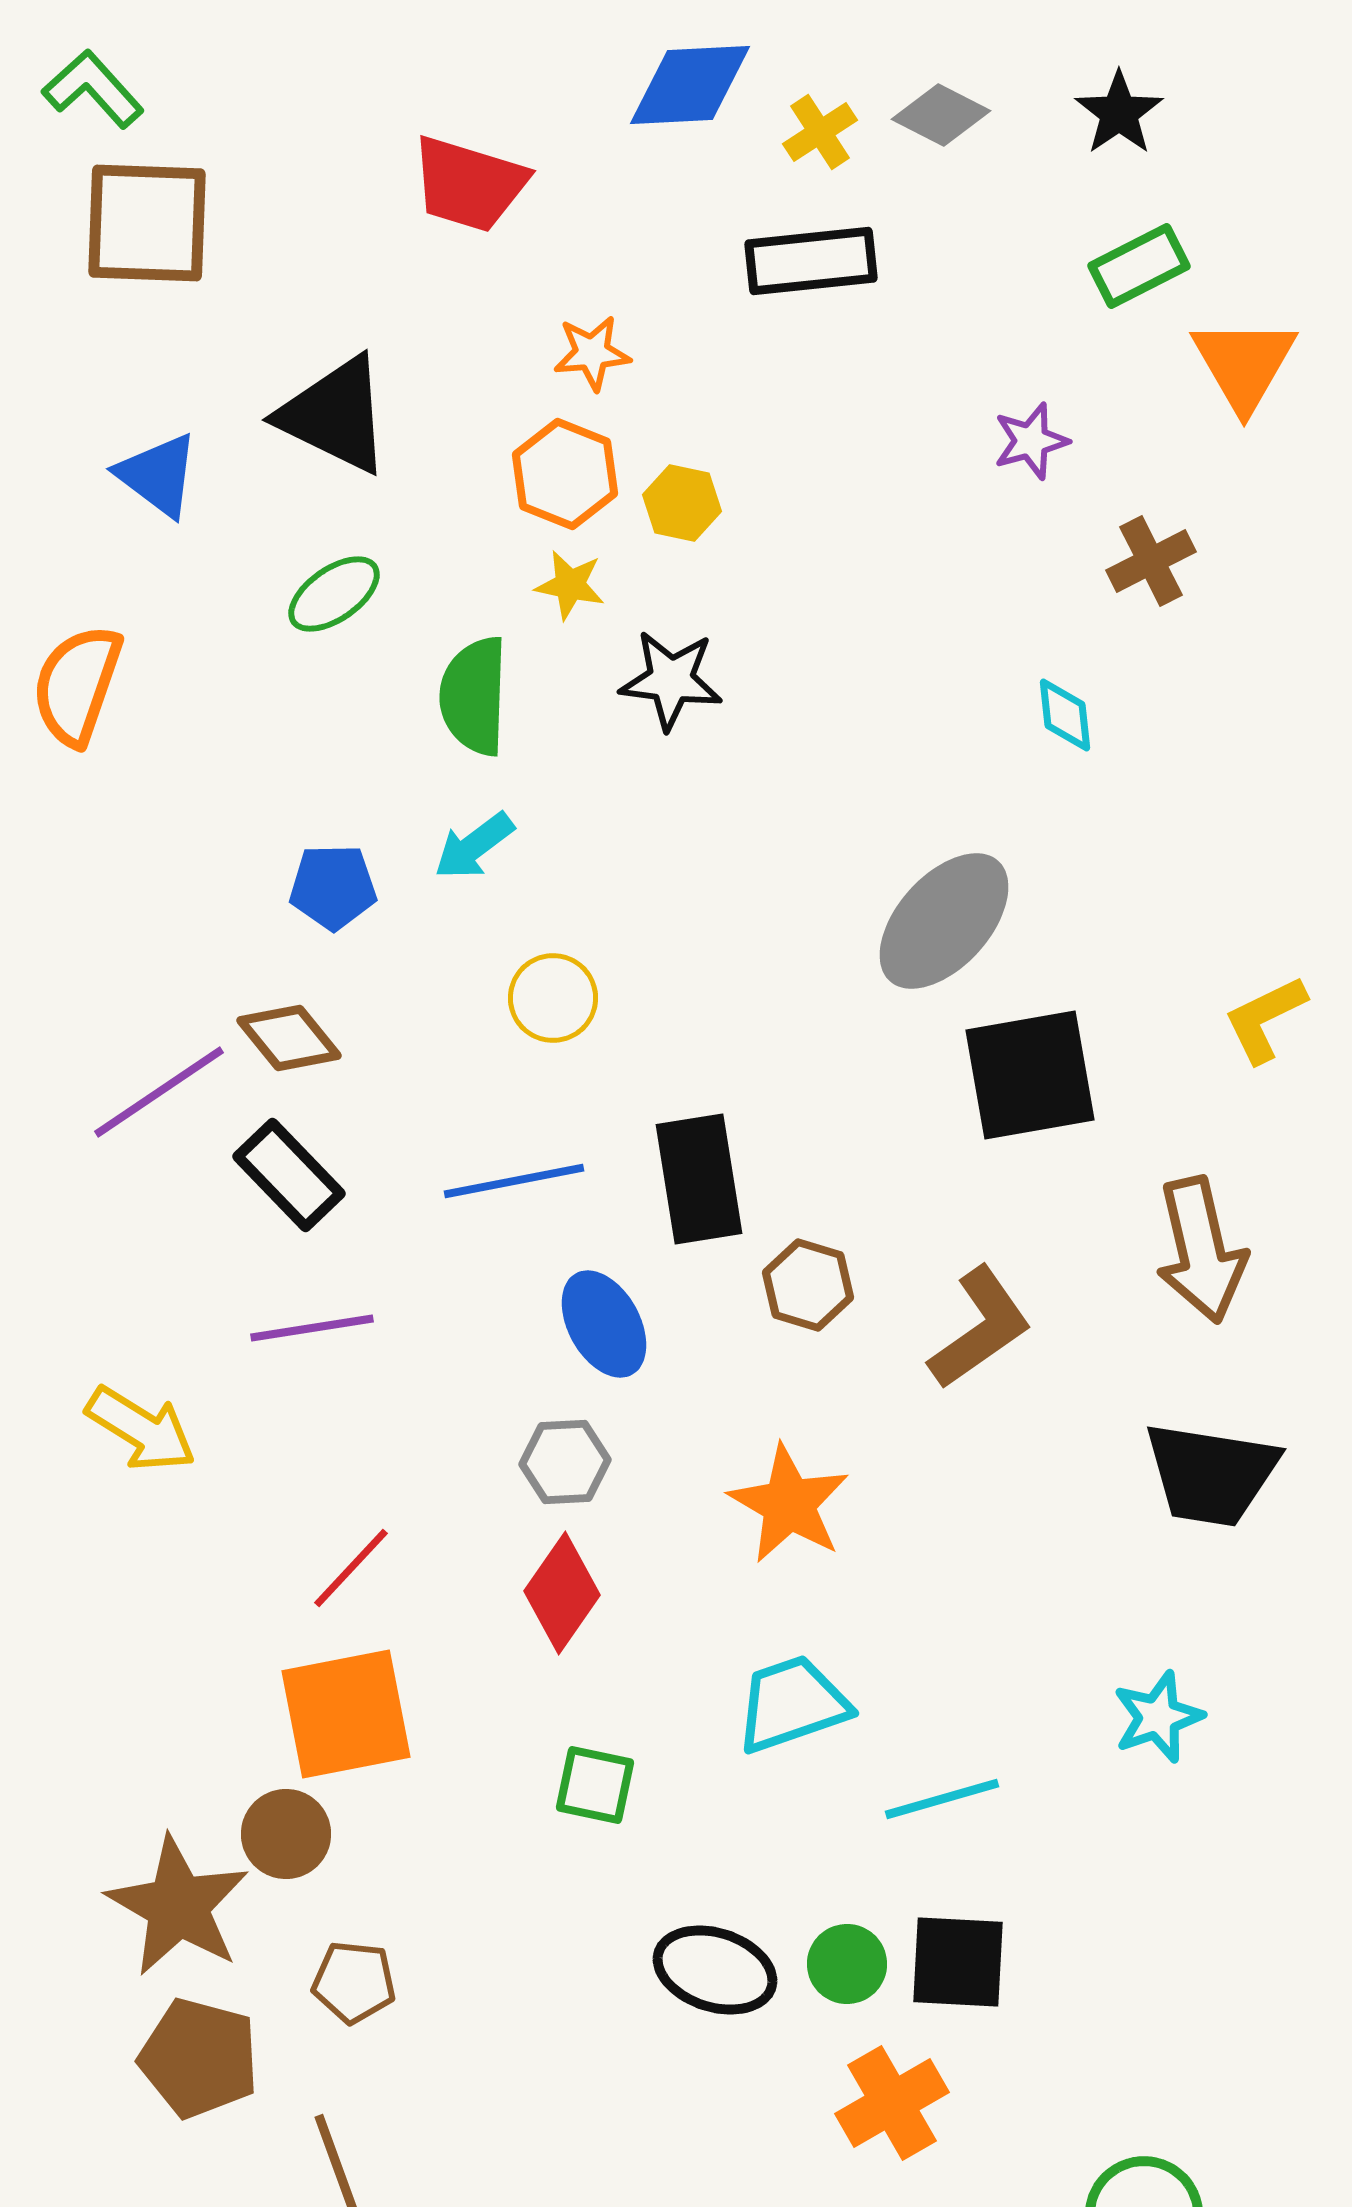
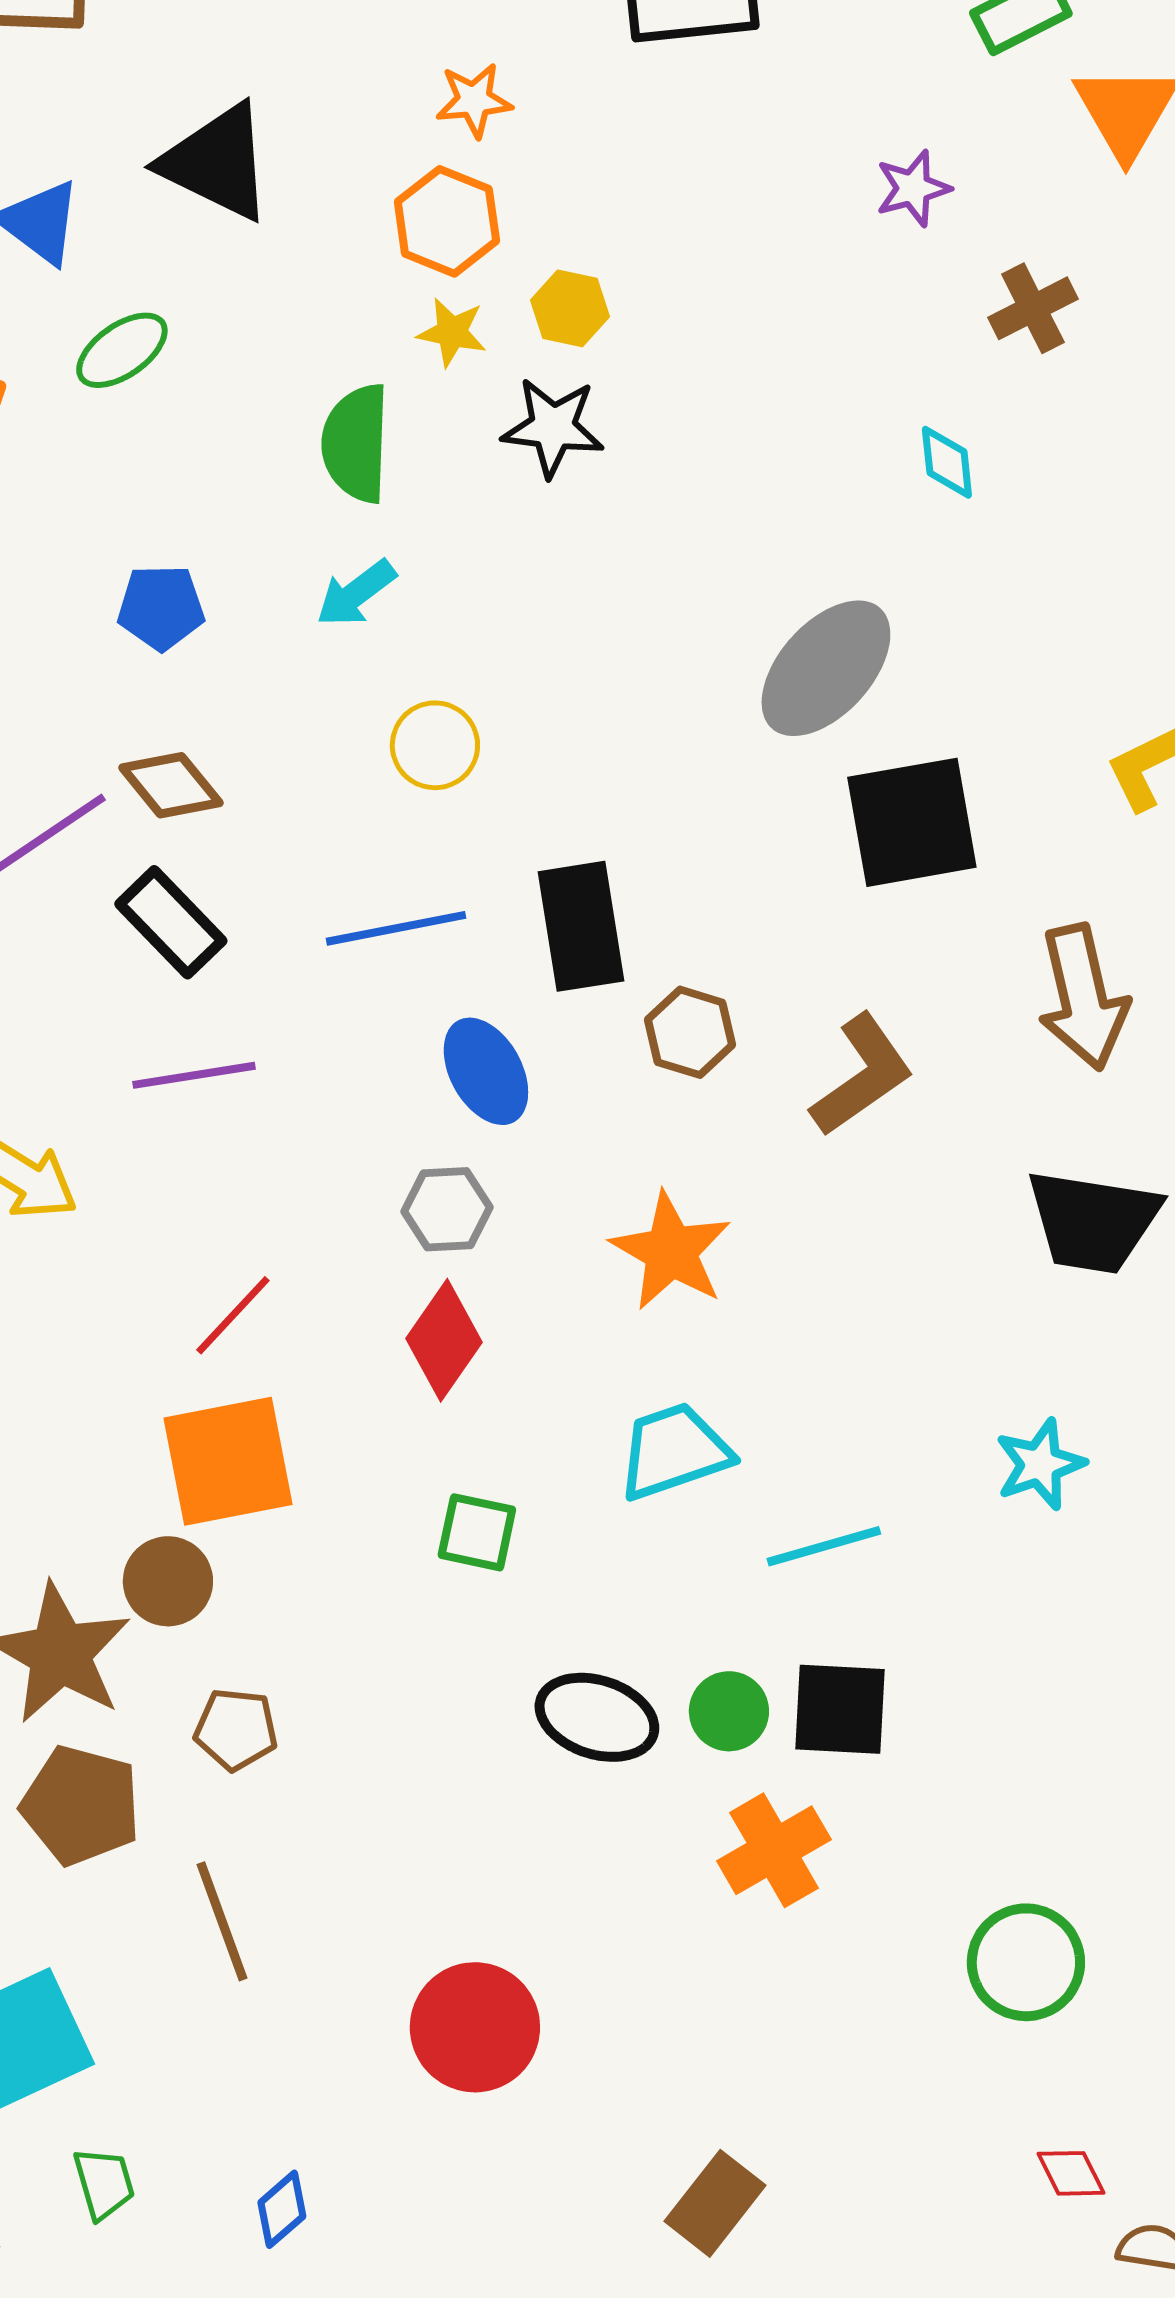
yellow hexagon: (682, 503) -> (570, 308), moved
green ellipse: (334, 594) -> (122, 350), moved
blue pentagon: (333, 887) -> (161, 607), moved

